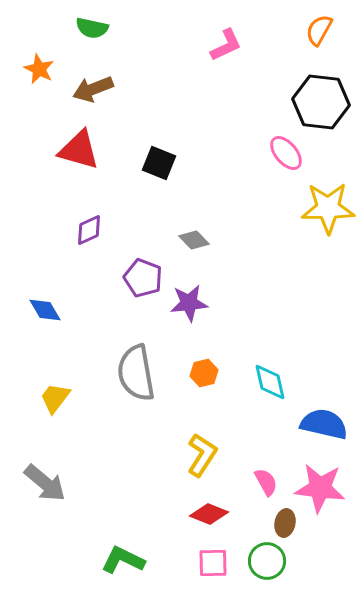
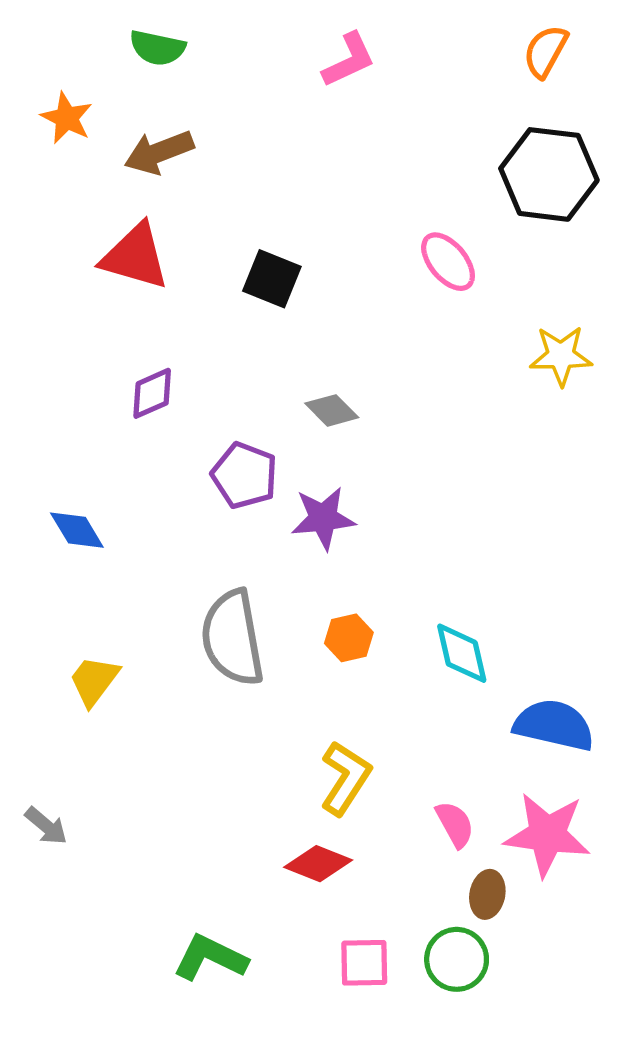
pink L-shape: (226, 45) -> (349, 60), moved
pink ellipse: (286, 153) -> (448, 262), moved
yellow star: (328, 208) -> (561, 356), size x0.7
gray arrow: (45, 483) -> (46, 826), moved, size x0.6
red diamond: (209, 514) -> (318, 864), moved

